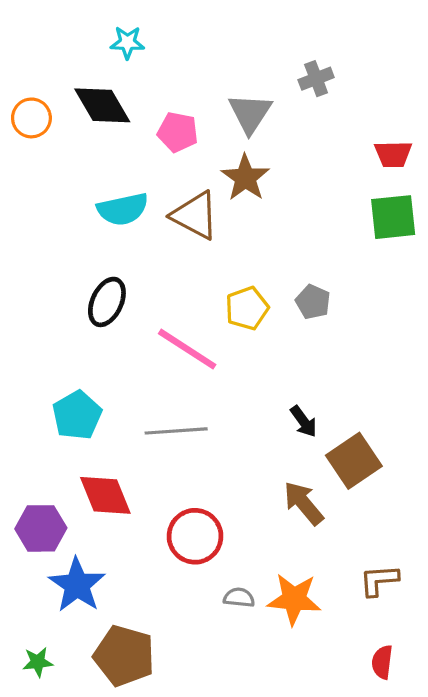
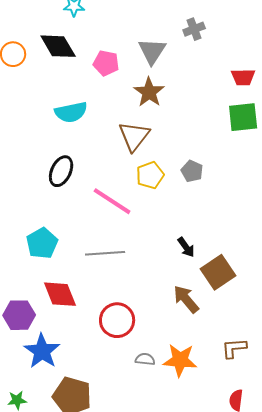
brown triangle: (195, 215) -> (134, 136), moved, turned 40

